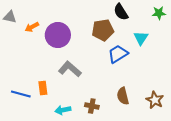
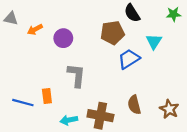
purple circle: (58, 35) -> (63, 38), size x0.7
gray L-shape: (70, 69) -> (76, 75), turned 55
brown cross: (92, 106) -> (100, 116), size x1.6

